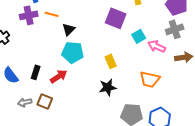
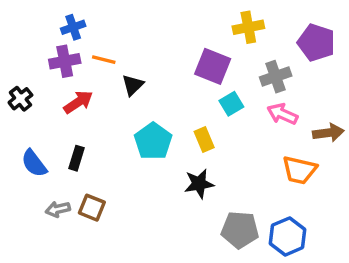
gray cross: (175, 29) -> (276, 77), moved
cyan square: (139, 36) -> (231, 104), moved
cyan pentagon: (73, 52) -> (153, 141), moved, turned 30
red arrow: (59, 76) -> (78, 102), moved
orange trapezoid: (150, 79) -> (299, 170), moved

